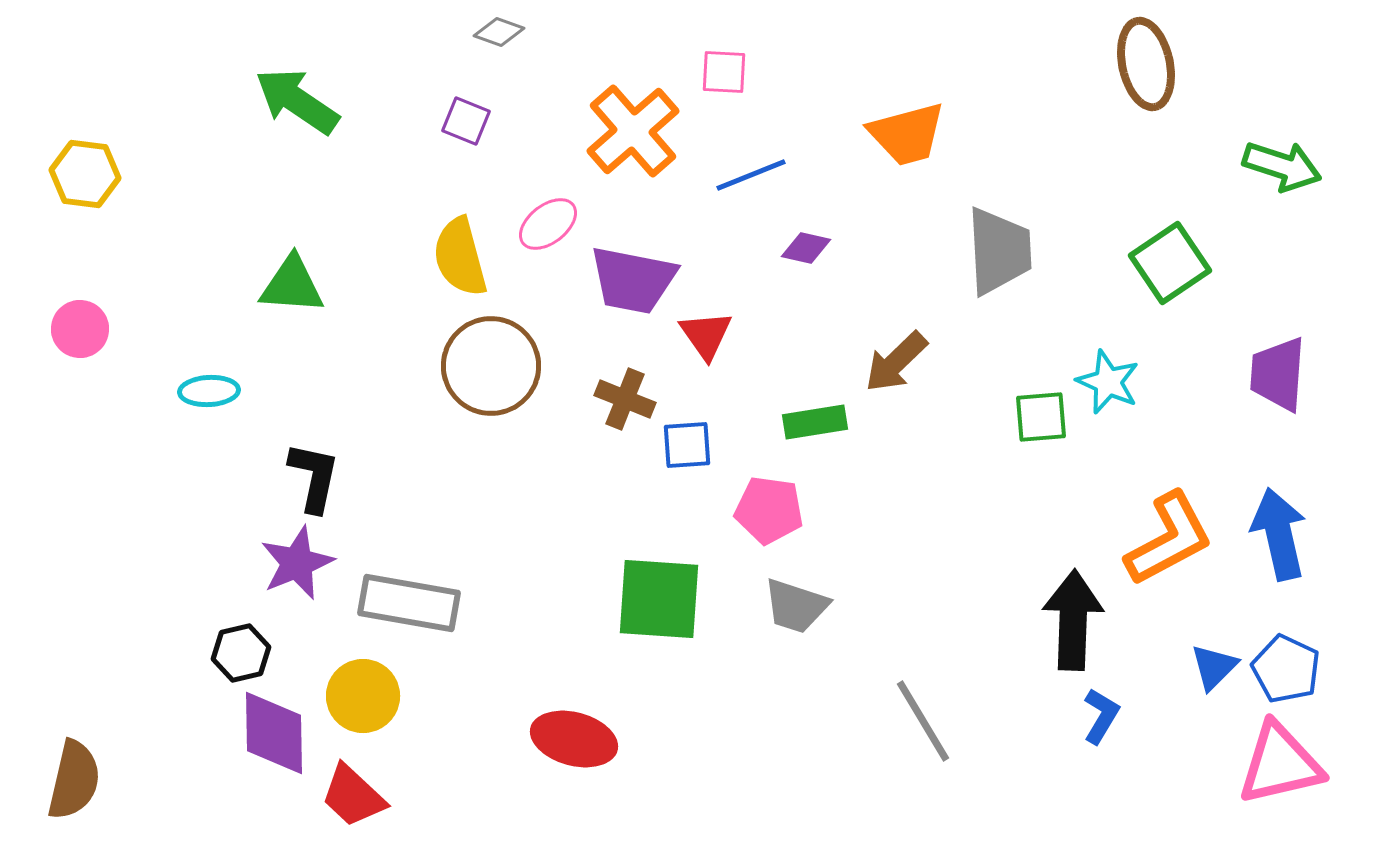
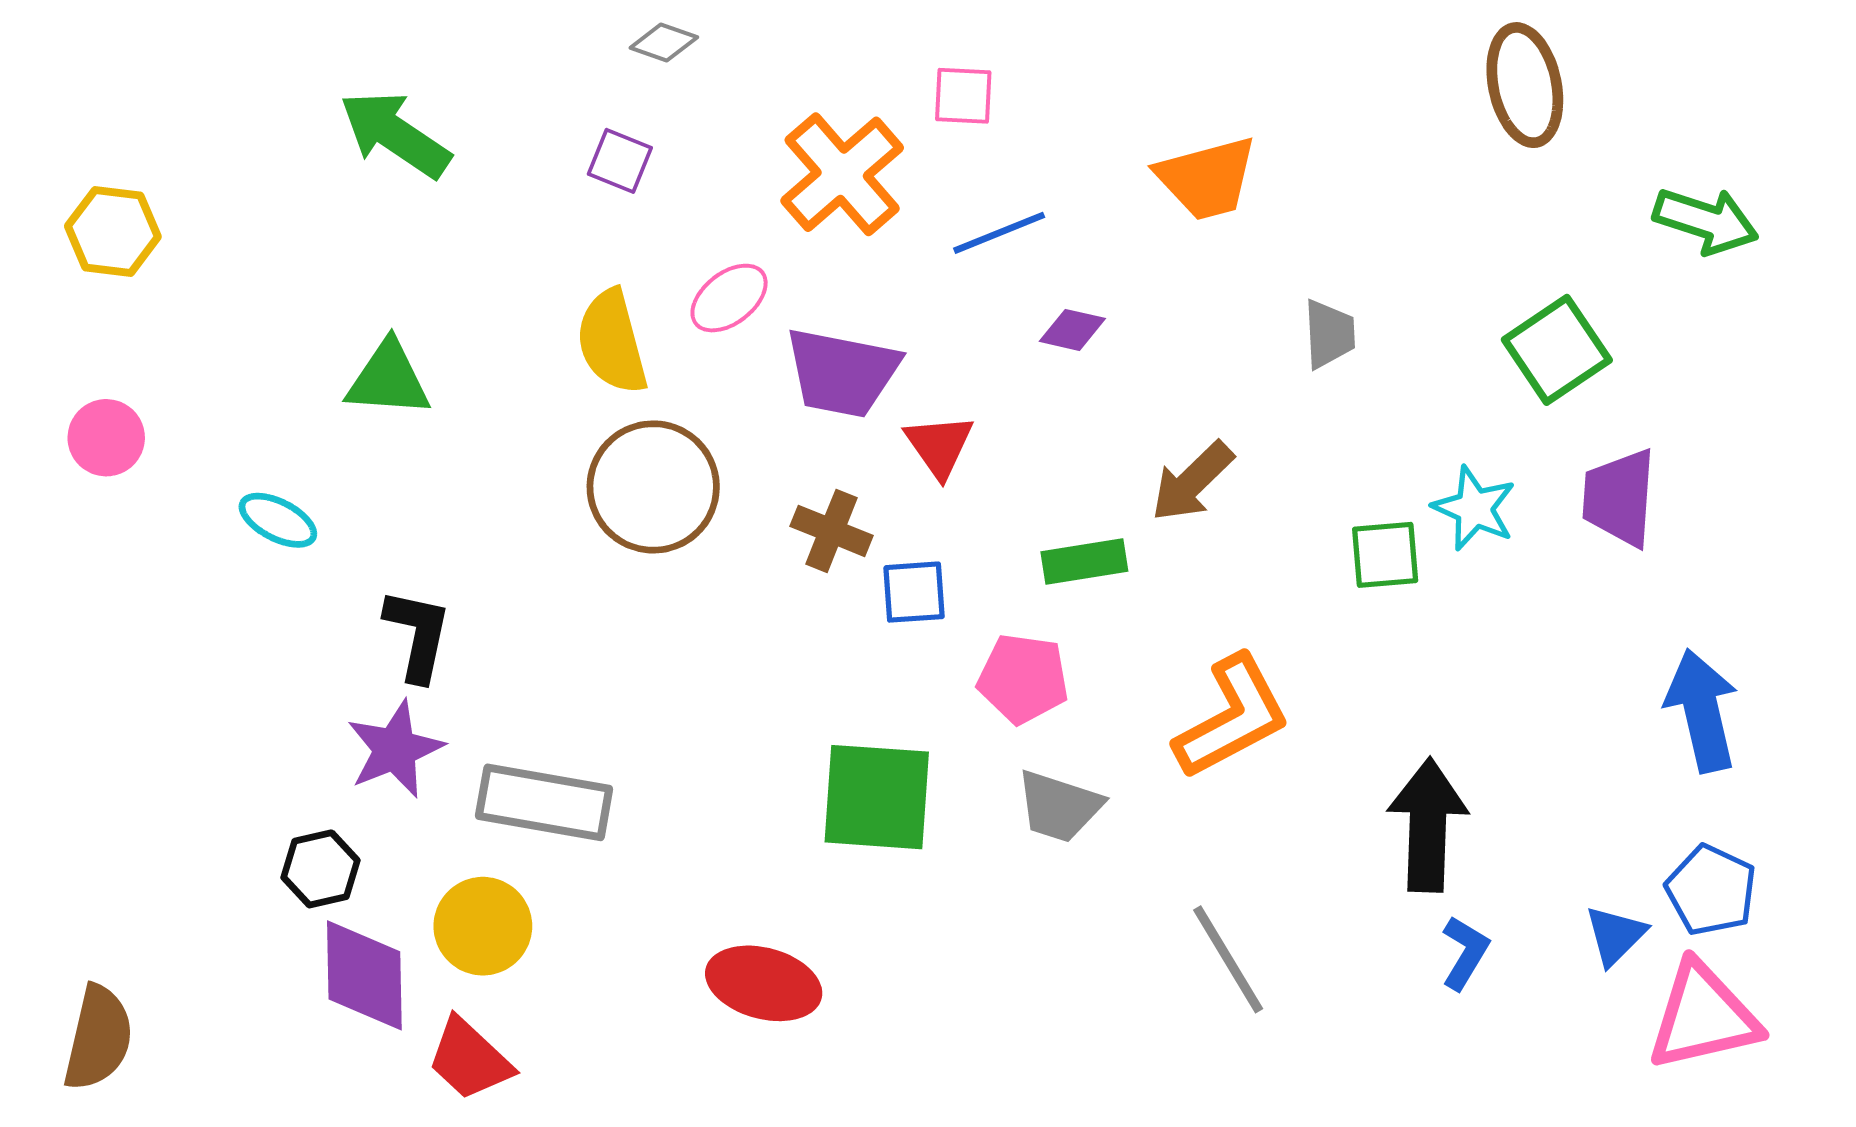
gray trapezoid: (999, 251) -> (1329, 334), size x0.6
purple trapezoid: (1278, 374) -> (1619, 498), moved
cyan ellipse: (209, 391) -> (278, 520), turned 30
orange L-shape: (1169, 539) -> (1232, 717), moved
blue triangle: (1214, 667) -> (1615, 935), moved

